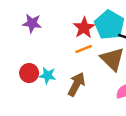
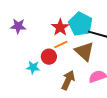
red circle: (29, 73) -> (49, 57), moved
brown arrow: (76, 84) -> (68, 80), moved

